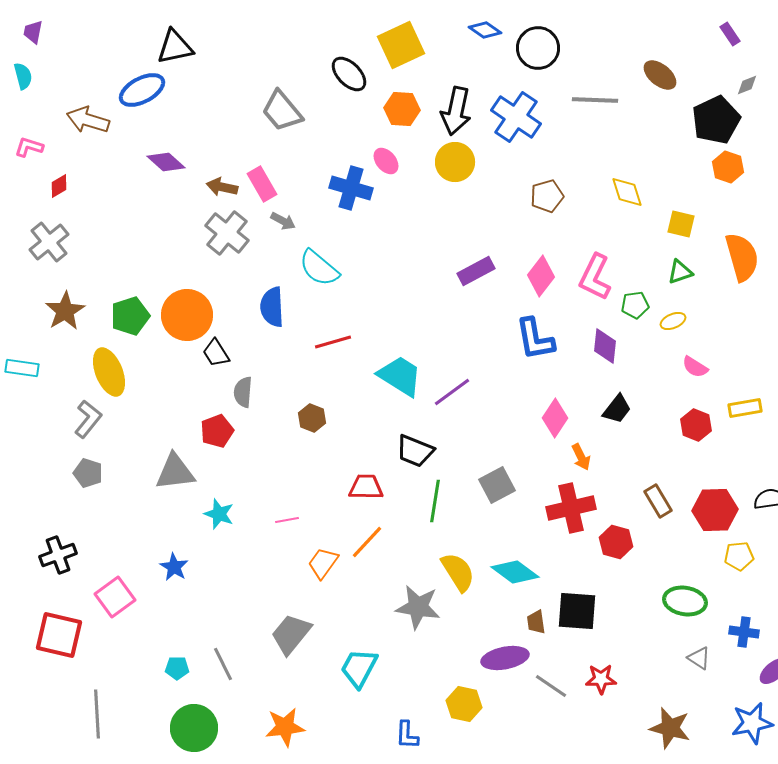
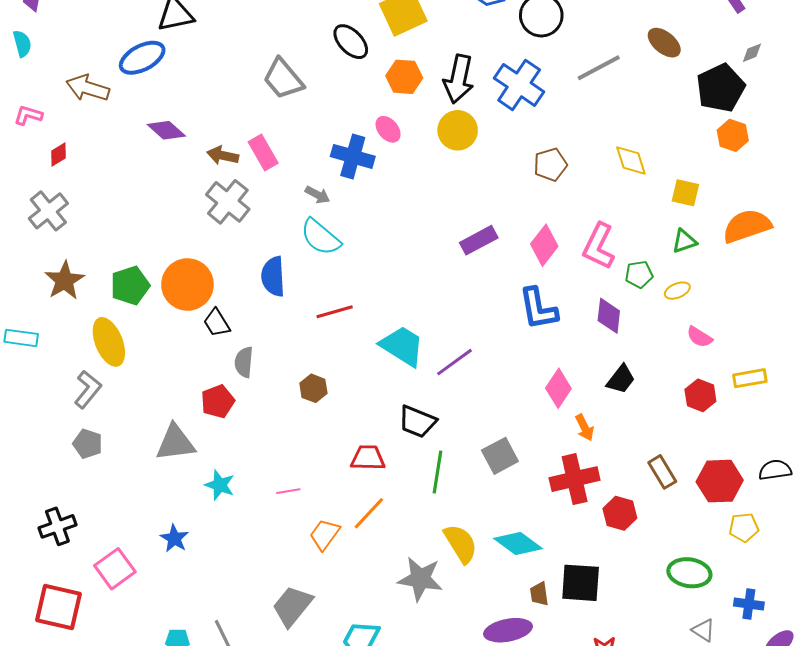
gray line: (595, 100) -> (599, 68), turned -30
gray arrow: (283, 221) -> (317, 195), moved
orange semicircle: (742, 257) -> (747, 226), turned -93

